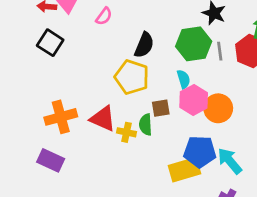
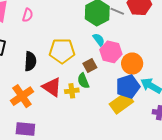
black semicircle: (144, 45) -> (30, 61), moved
gray line: (220, 51) -> (117, 11), turned -40
orange circle: (218, 108) -> (132, 64), moved
red triangle: (103, 119) -> (52, 87), turned 30

